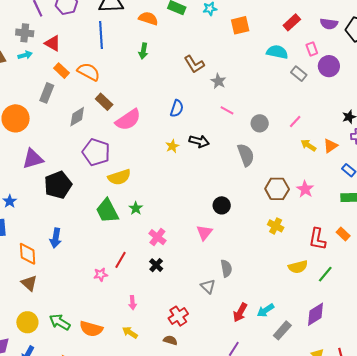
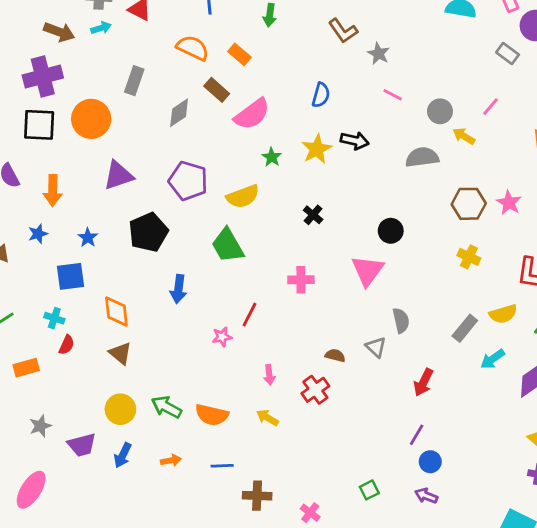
orange rectangle: (62, 71) -> (239, 54), moved
gray rectangle: (299, 74) -> (508, 53), moved
yellow arrow: (308, 145) -> (464, 136), moved
yellow star: (172, 146) -> (317, 149), size x1.5
purple pentagon: (96, 152) -> (188, 181), moved
gray semicircle: (246, 155) -> (422, 157), turned -75
black pentagon: (58, 185) -> (148, 232), moved
green star: (136, 208) -> (272, 157), moved
pink triangle: (204, 233) -> (368, 271), size x1.4
pink cross: (157, 237) -> (301, 280), turned -36
blue arrow: (56, 238) -> (178, 289), moved
black cross: (156, 265) -> (313, 215), moved
cyan arrow: (266, 310) -> (493, 359), moved
red cross: (178, 316) -> (315, 390), moved
gray rectangle: (282, 330) -> (465, 328), moved
brown semicircle: (170, 340) -> (335, 356), moved

